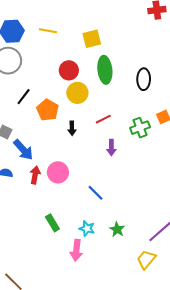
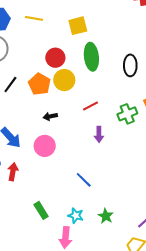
orange pentagon: (48, 110) -> (40, 84), moved
black arrow: (72, 128) -> (50, 116), moved, turned 80
pink circle: (58, 172) -> (45, 146), moved
red arrow: (35, 175) -> (13, 172), moved

